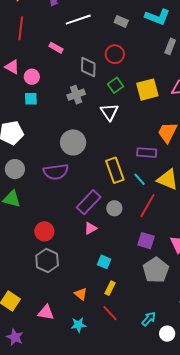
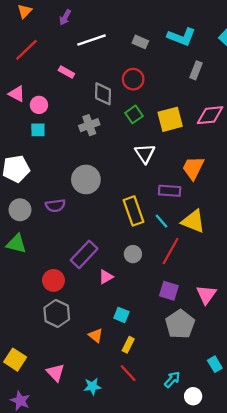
red line: (21, 28) -> (26, 50), turned 40
white triangle: (109, 112) -> (145, 153), moved
purple semicircle: (56, 172) -> (55, 206), moved, size x0.7
purple rectangle: (89, 202) -> (84, 254), moved
orange triangle: (81, 294) -> (96, 336), moved
pink triangle: (46, 312) -> (55, 373), turned 36

